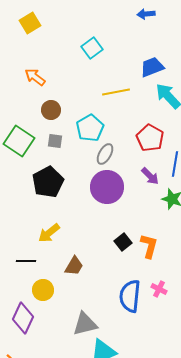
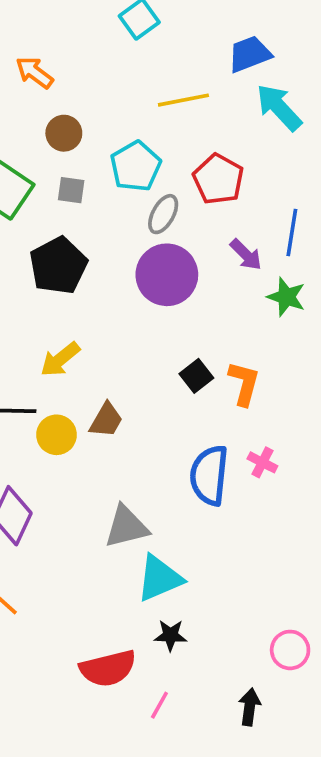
red pentagon: (150, 138) -> (218, 179), moved
yellow circle: (43, 290) -> (56, 435), moved

